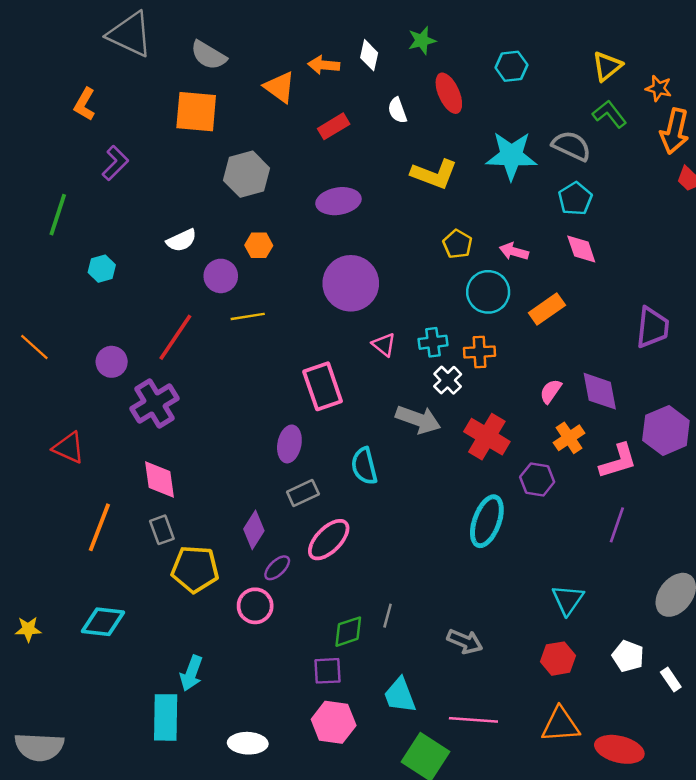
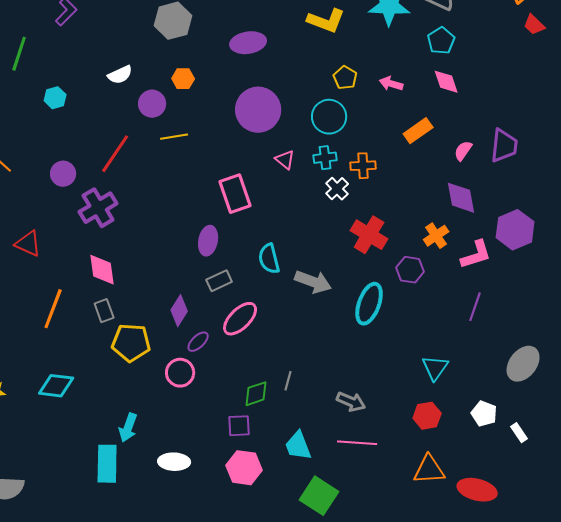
cyan circle: (488, 292) -> (329, 117), moved
pink semicircle: (551, 391) -> (463, 151), moved
gray arrow: (418, 419) -> (313, 282), moved
pink line: (473, 720) -> (357, 443), moved
white ellipse: (248, 743) -> (174, 462), moved

